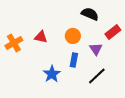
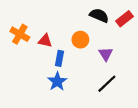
red rectangle: (113, 32) -> (124, 19), moved
orange cross: (14, 43) -> (20, 34), moved, turned -30
blue rectangle: (74, 60) -> (59, 58), moved

